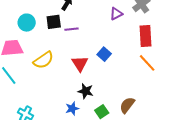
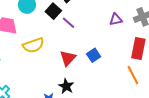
black square: (54, 22) -> (53, 11), turned 35
purple line: (71, 29) -> (69, 23), turned 32

